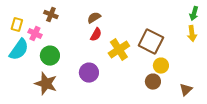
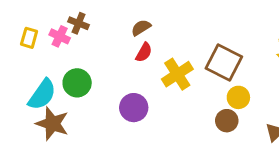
pink cross: (35, 34) -> (60, 36), moved
cyan semicircle: (19, 50) -> (42, 94), moved
brown star: (46, 84) -> (52, 124), moved

